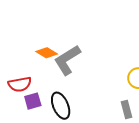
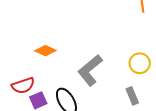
gray L-shape: (67, 60) -> (90, 70), moved

